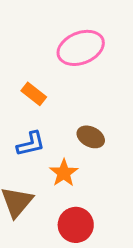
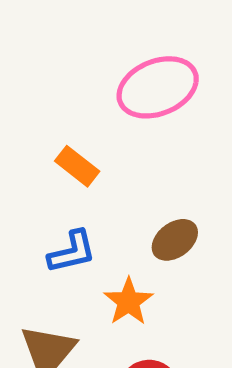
brown ellipse: (91, 137) -> (175, 240), turned -64

